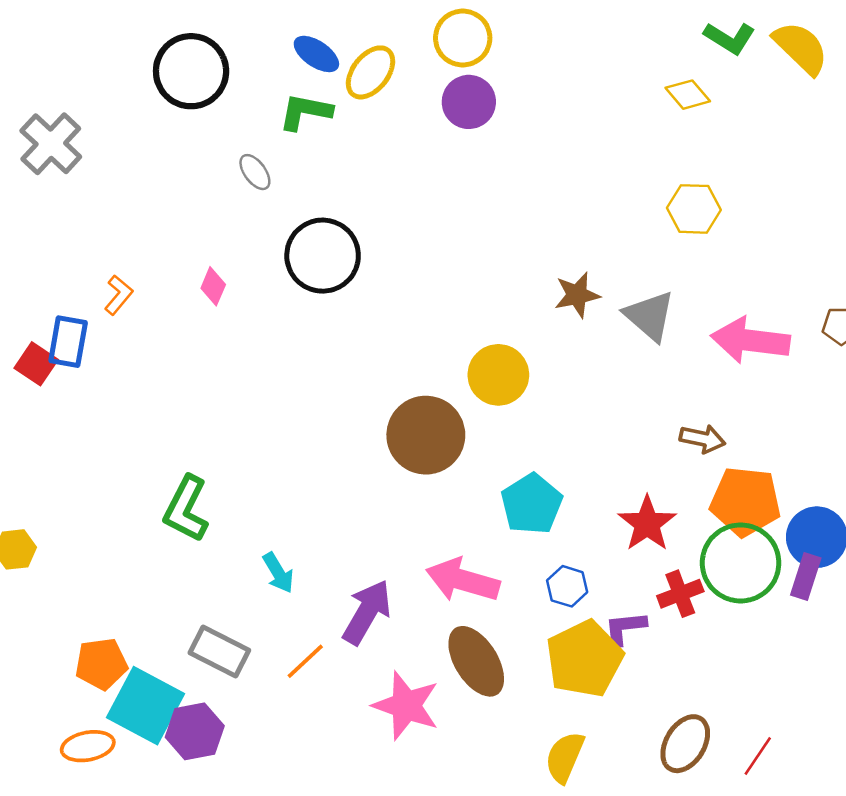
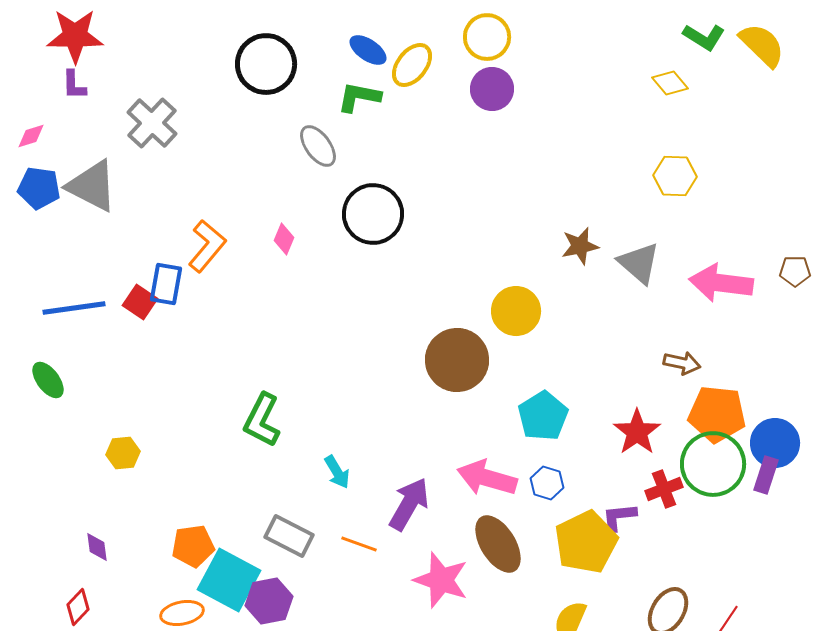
gray ellipse: (255, 172) -> (318, 146), size x1.4
orange L-shape: (118, 295) -> (207, 246), size x1.6
blue hexagon: (567, 586) -> (547, 483), moved
orange line: (305, 661) -> (359, 544), turned 63

